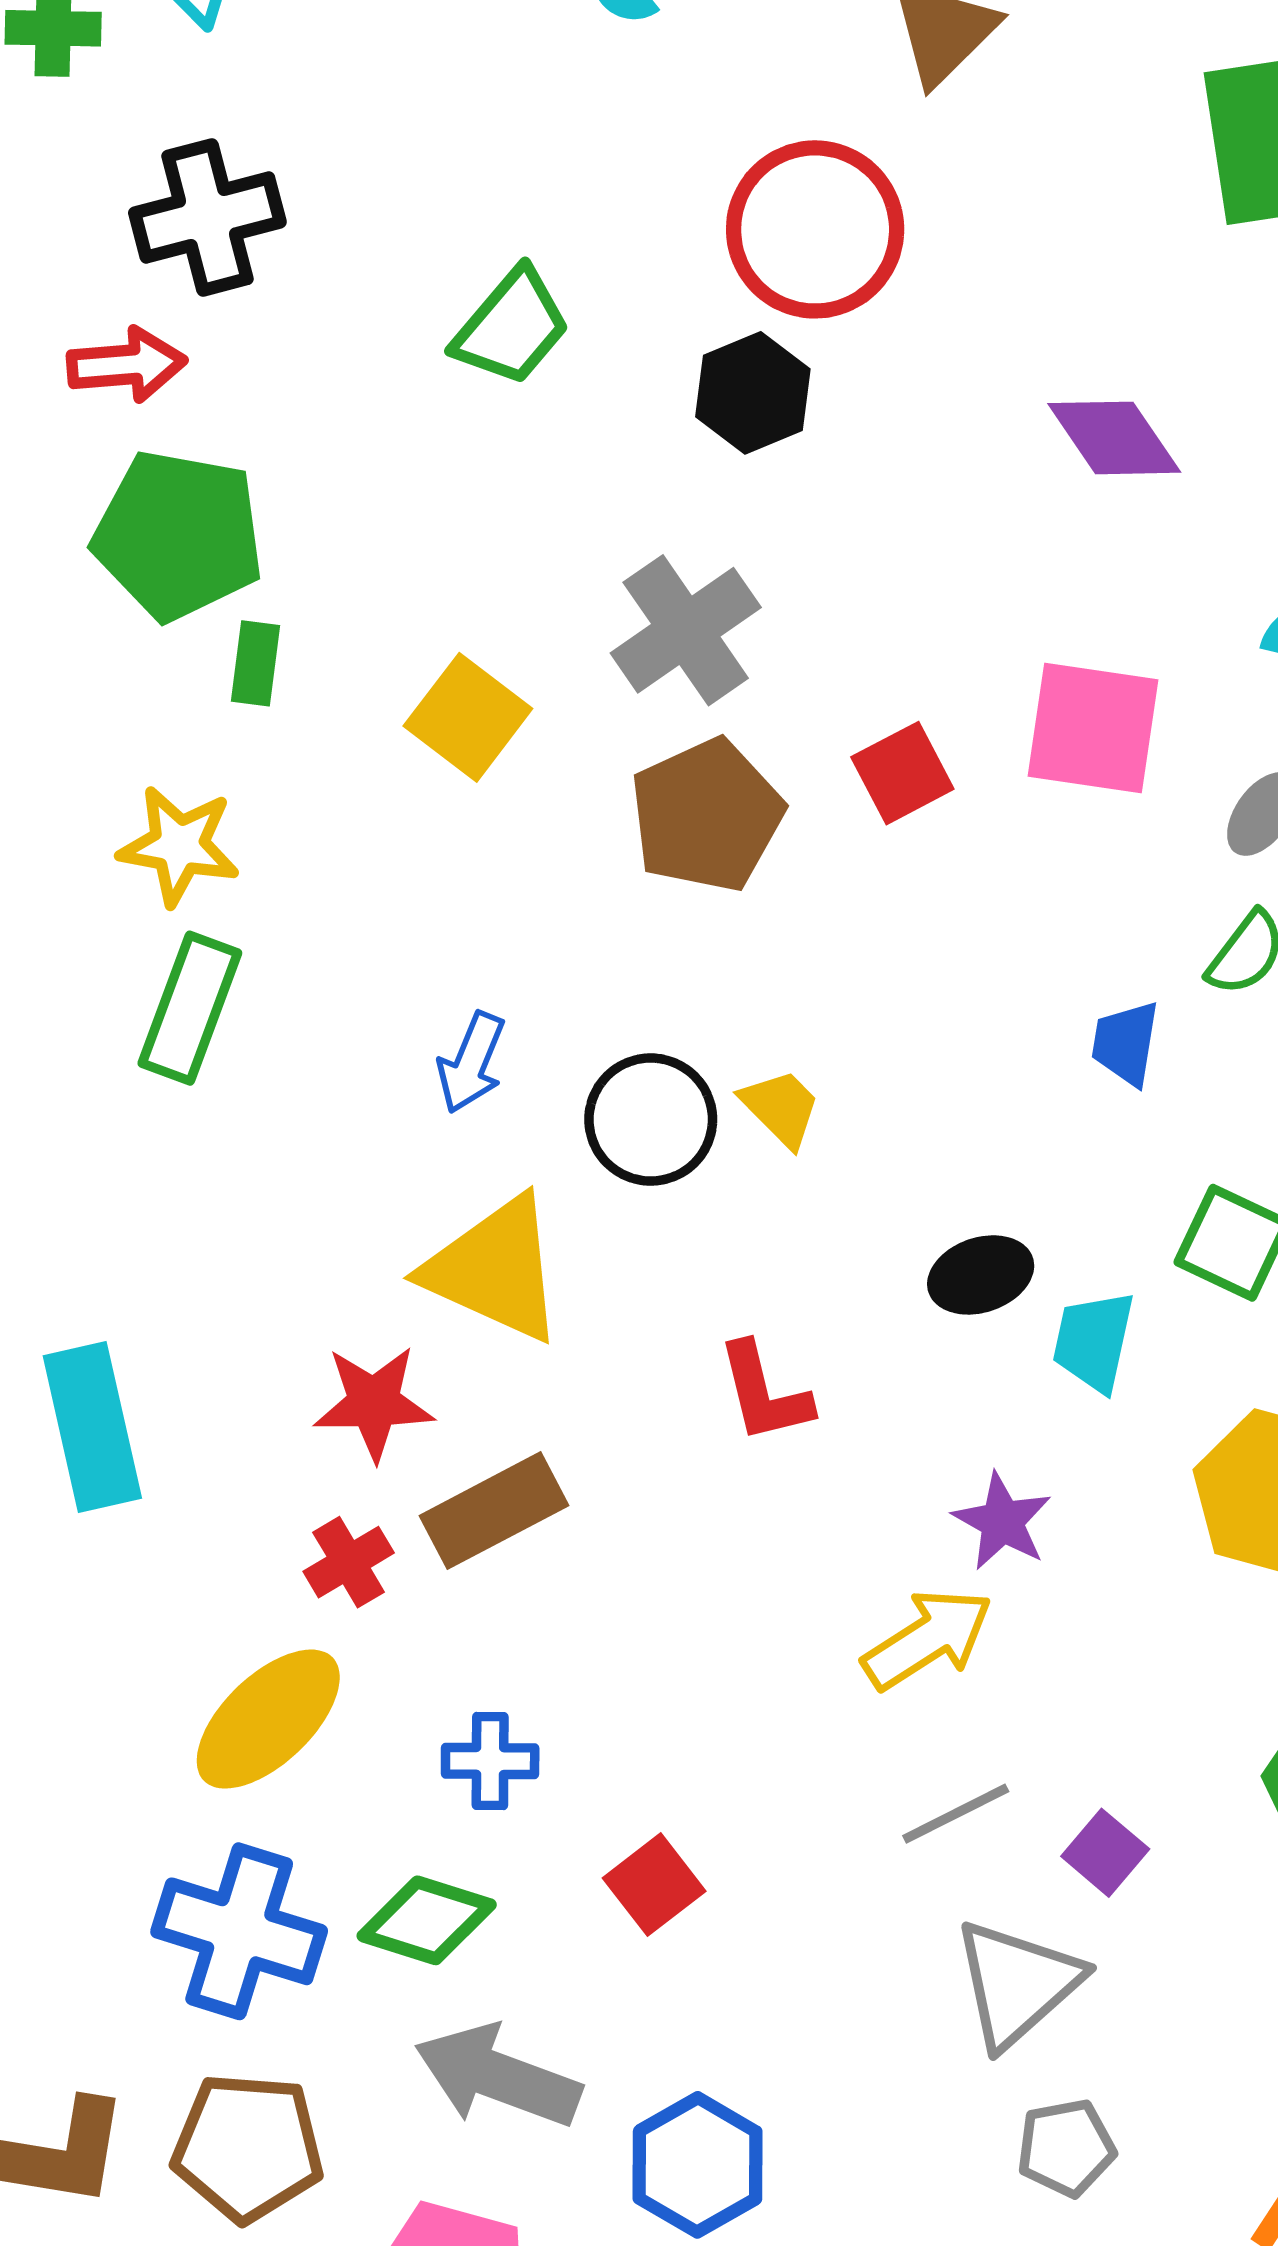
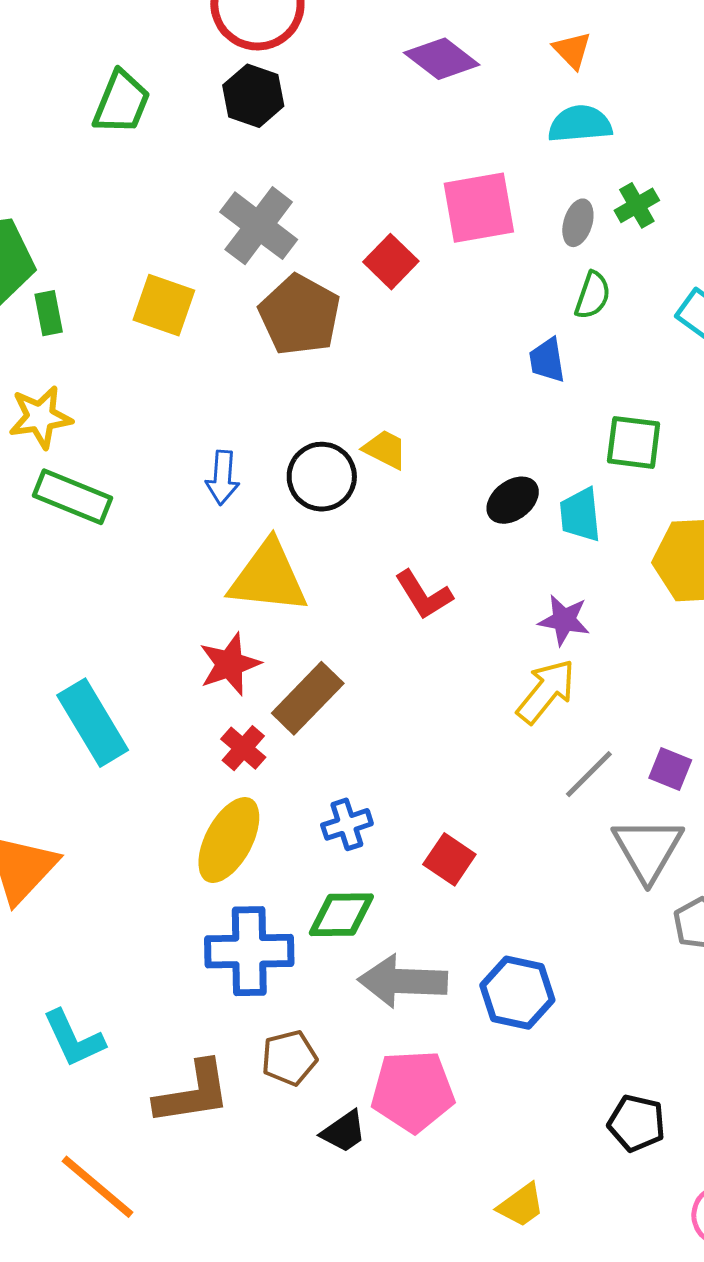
green rectangle: (190, 1008) -> (73, 497), turned -70
brown pentagon: (248, 2147) -> (289, 1058), size x0.7

